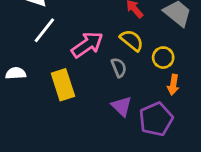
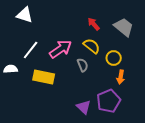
white line: (44, 30) -> (31, 50), moved
yellow rectangle: (63, 85) -> (44, 77), turned -60
purple triangle: (122, 106) -> (84, 107), moved

